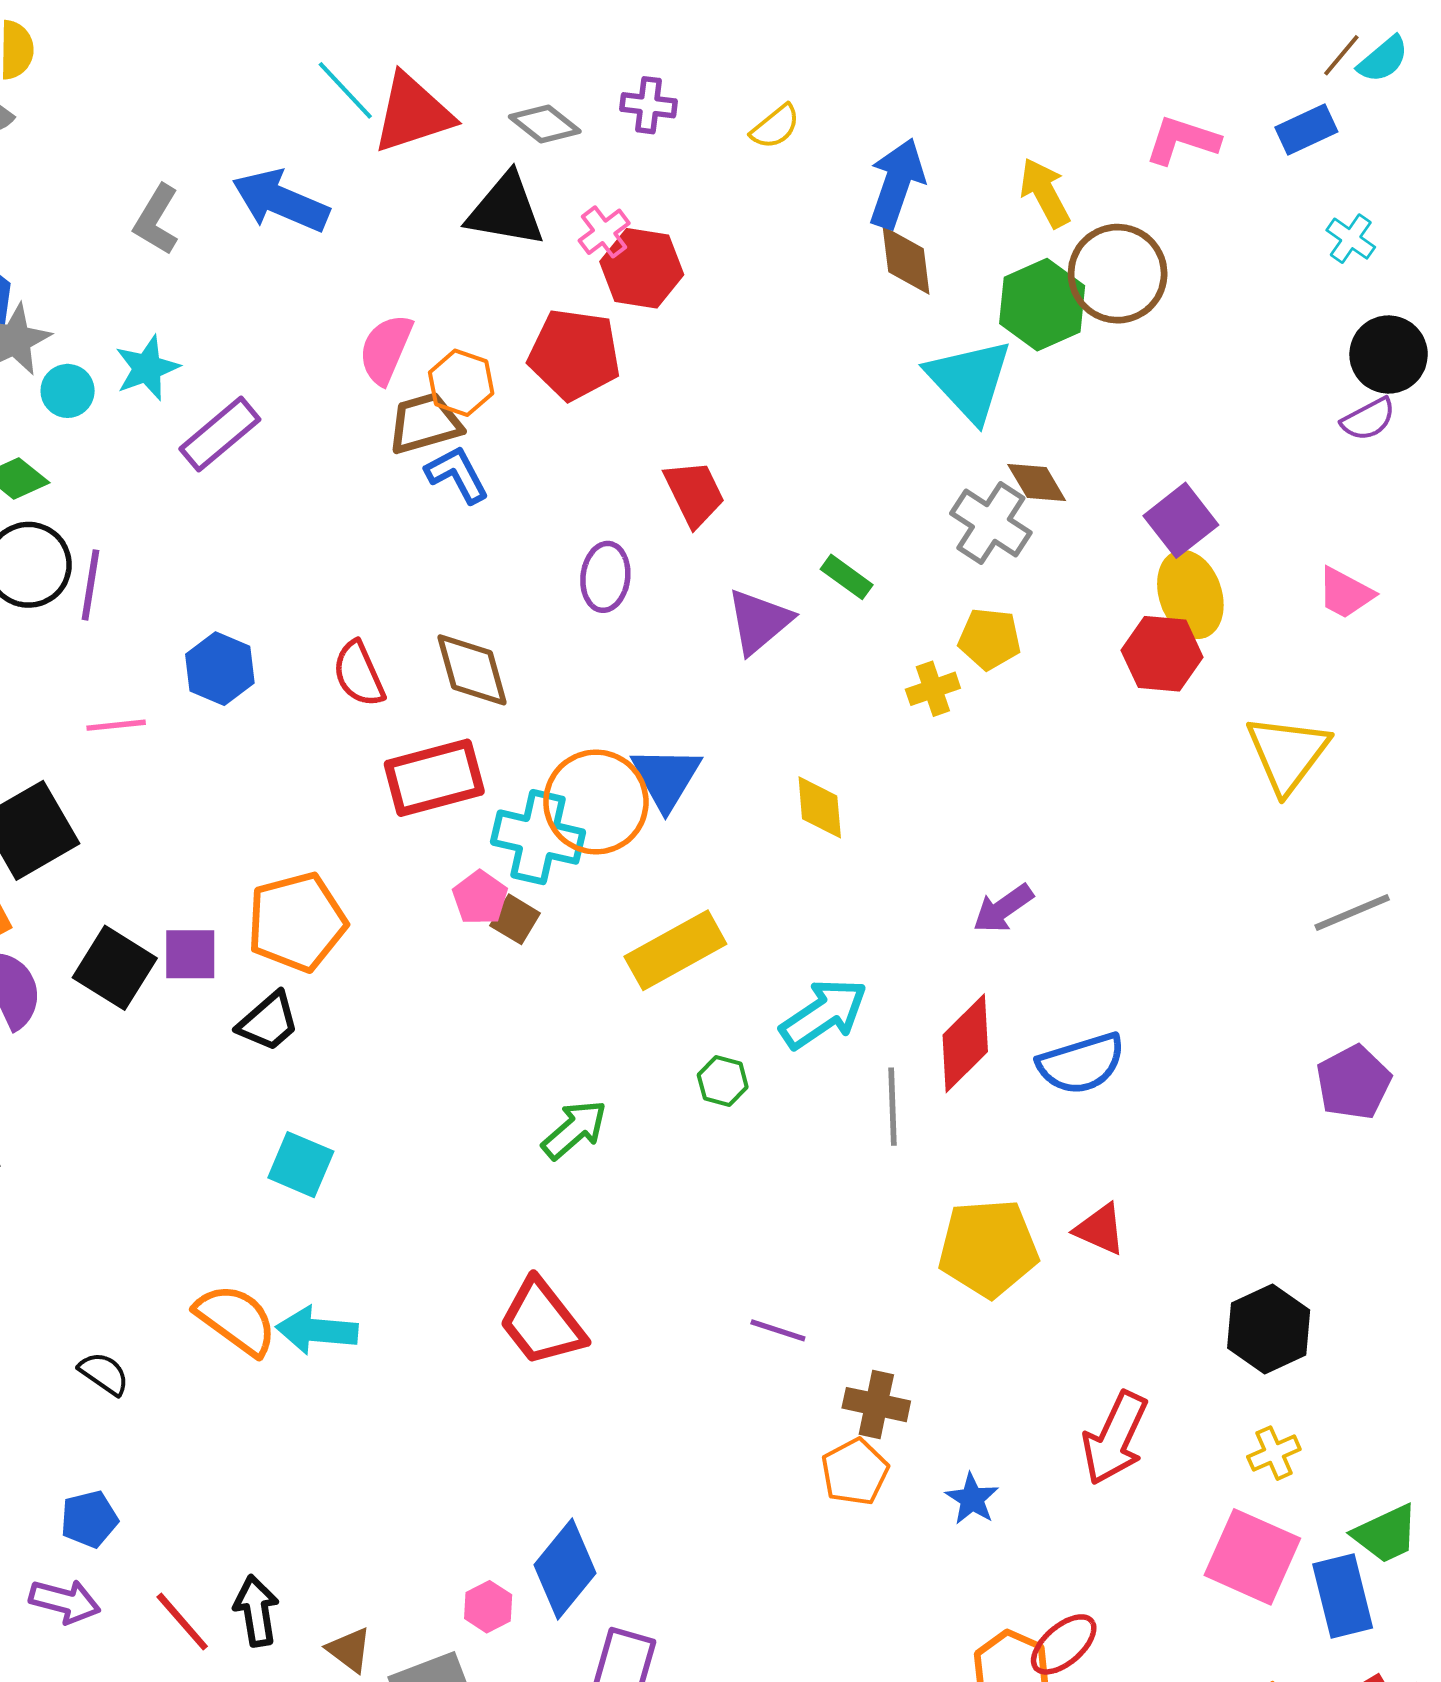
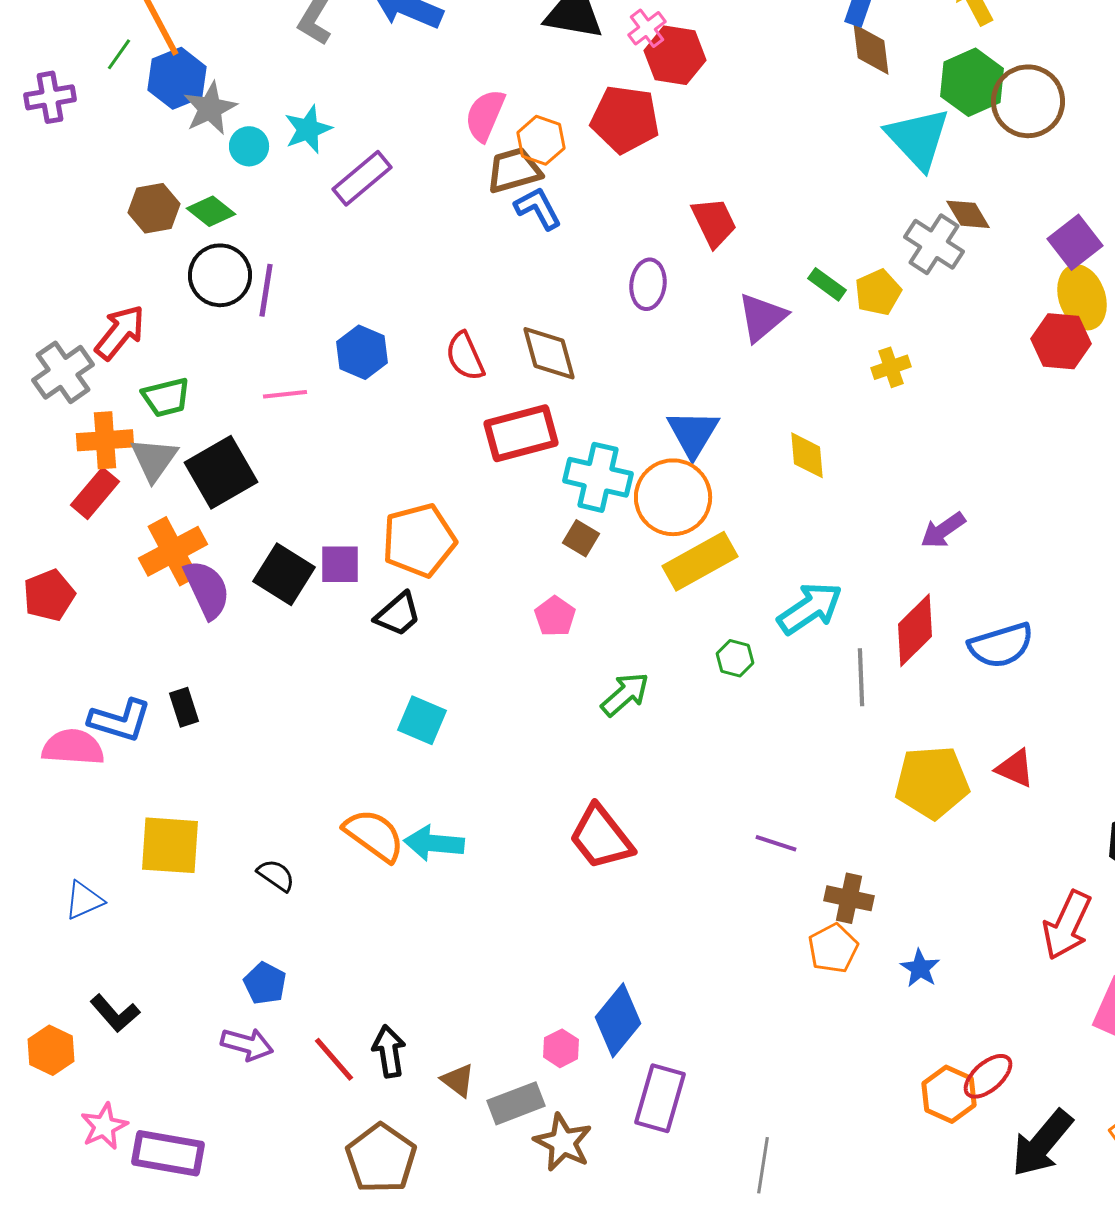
brown circle: (1118, 274) -> (1028, 101), moved
yellow pentagon: (990, 639) -> (878, 292), moved, turned -30
orange circle: (596, 802) -> (673, 497), moved
pink pentagon: (480, 898) -> (555, 616), moved
red arrow: (1115, 1438) -> (1067, 925), moved
blue pentagon: (89, 1519) -> (265, 983), turned -30

